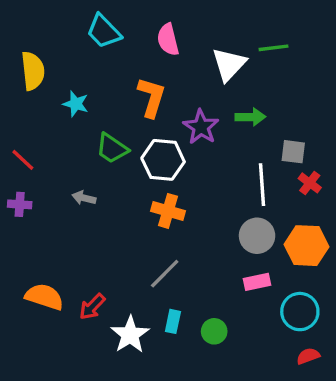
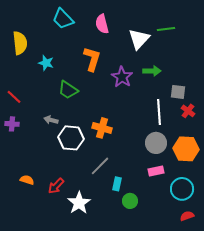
white hexagon: (163, 160) -> (71, 138), moved
orange semicircle: (44, 297) -> (27, 180), size x0.6
cyan rectangle: (173, 321) -> (117, 184), moved

